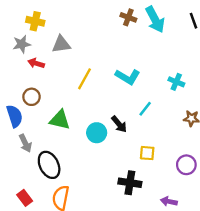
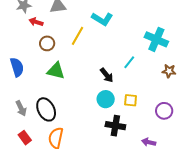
cyan L-shape: (128, 77) -> (102, 19), moved
cyan cross: (176, 82) -> (156, 39), size x1.6
brown circle: (32, 97) -> (47, 43), moved
cyan circle: (97, 133) -> (106, 99), moved
gray arrow: (25, 143) -> (21, 108), moved

